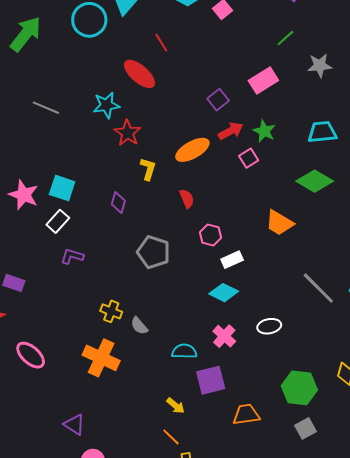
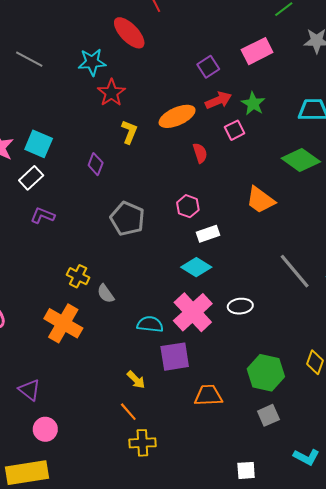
red semicircle: (187, 199) -> (200, 153), moved
pink cross: (224, 336) -> (193, 312), size x1.6

